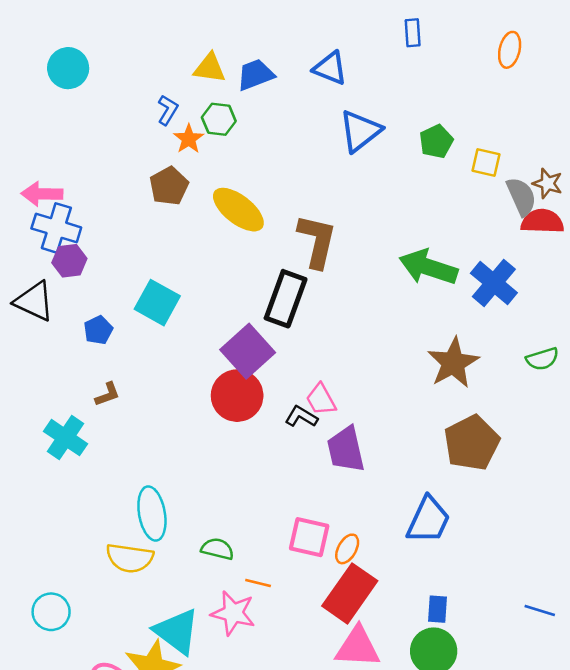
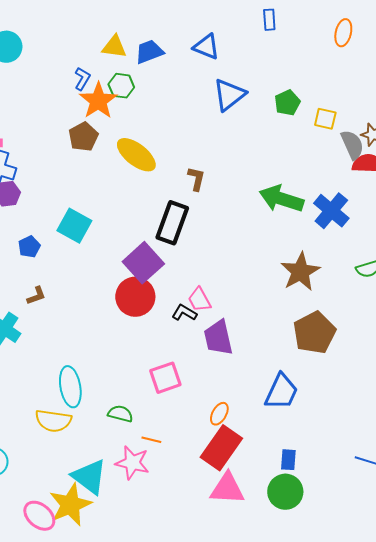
orange star: (189, 139) -> (98, 101), size x1.6
brown L-shape: (317, 241) -> (196, 179), size x0.6
pink square: (309, 537) -> (165, 378), moved, turned -32

